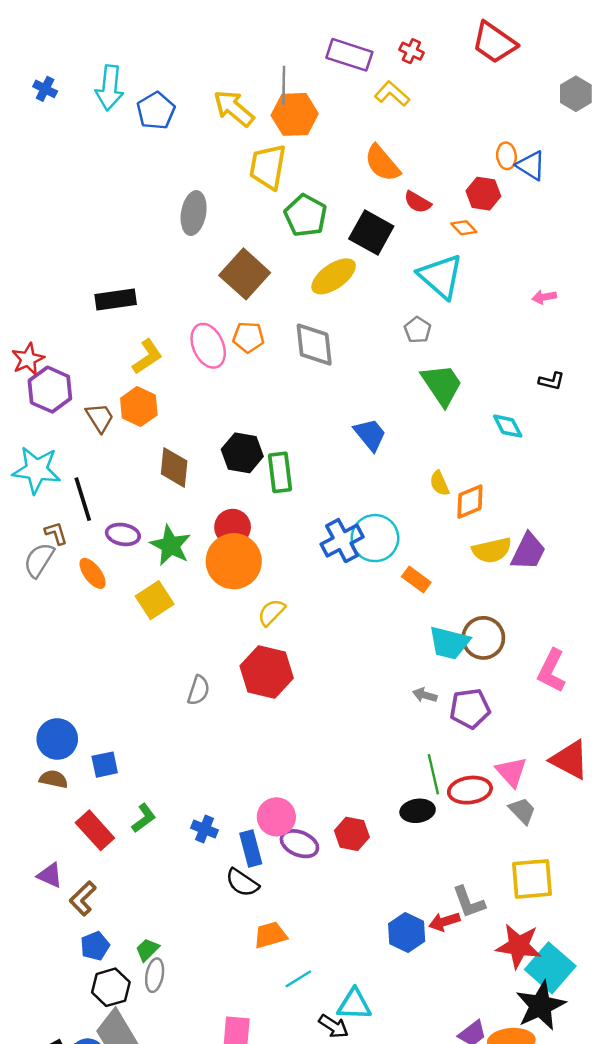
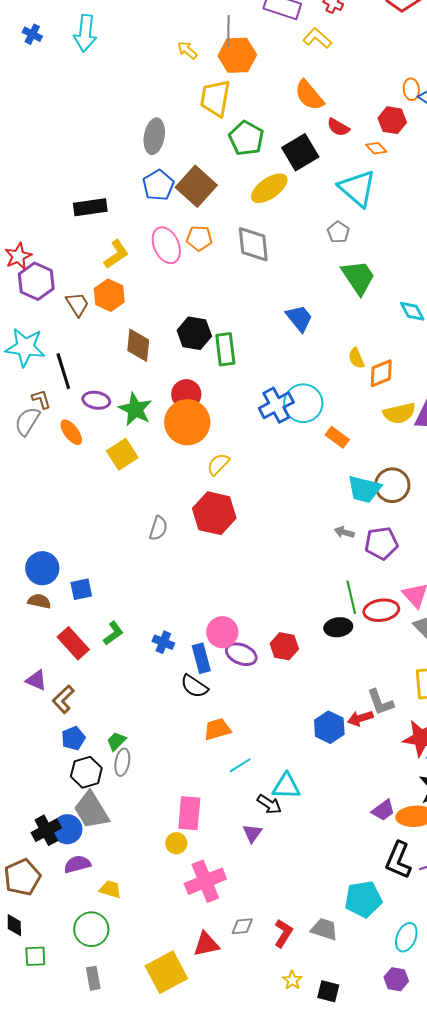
yellow arrow: (234, 108) -> (187, 50), size x0.6
blue pentagon: (156, 111) -> (158, 185), moved
black square: (371, 233) -> (300, 152), turned 30

